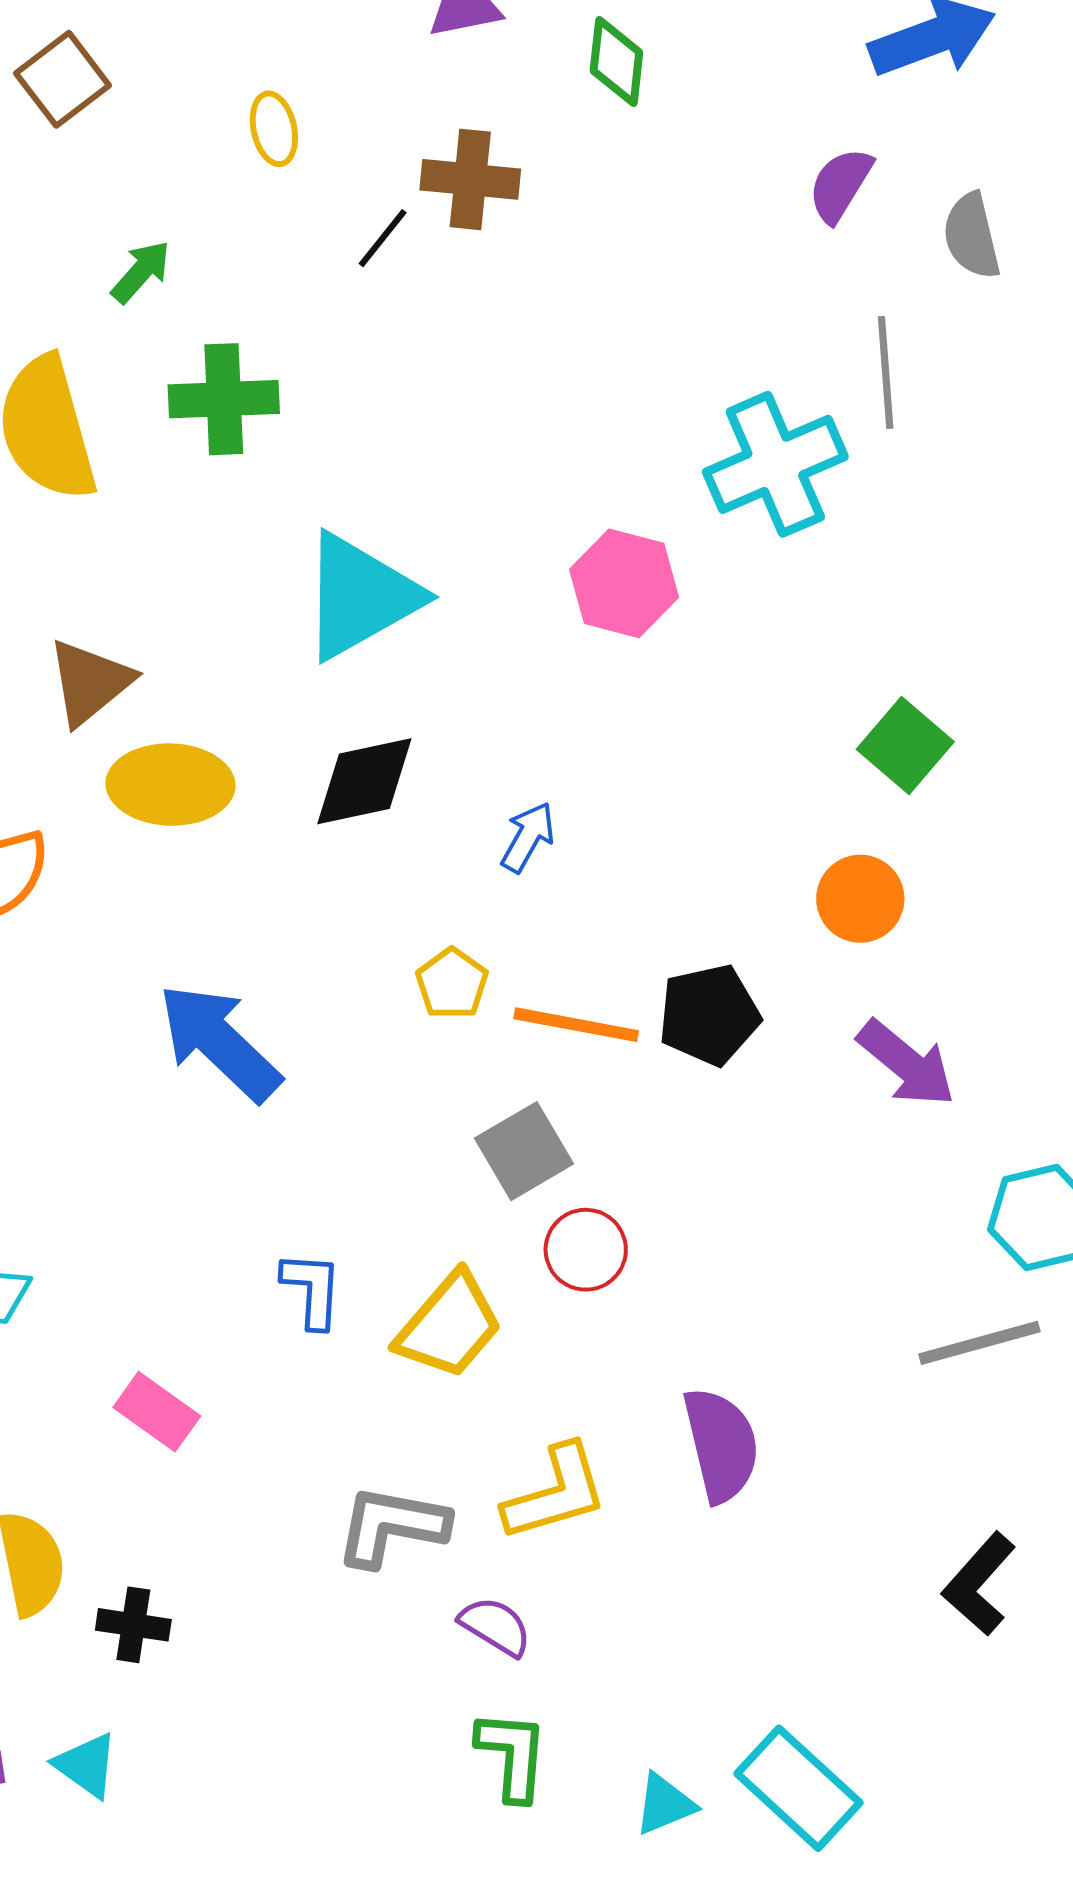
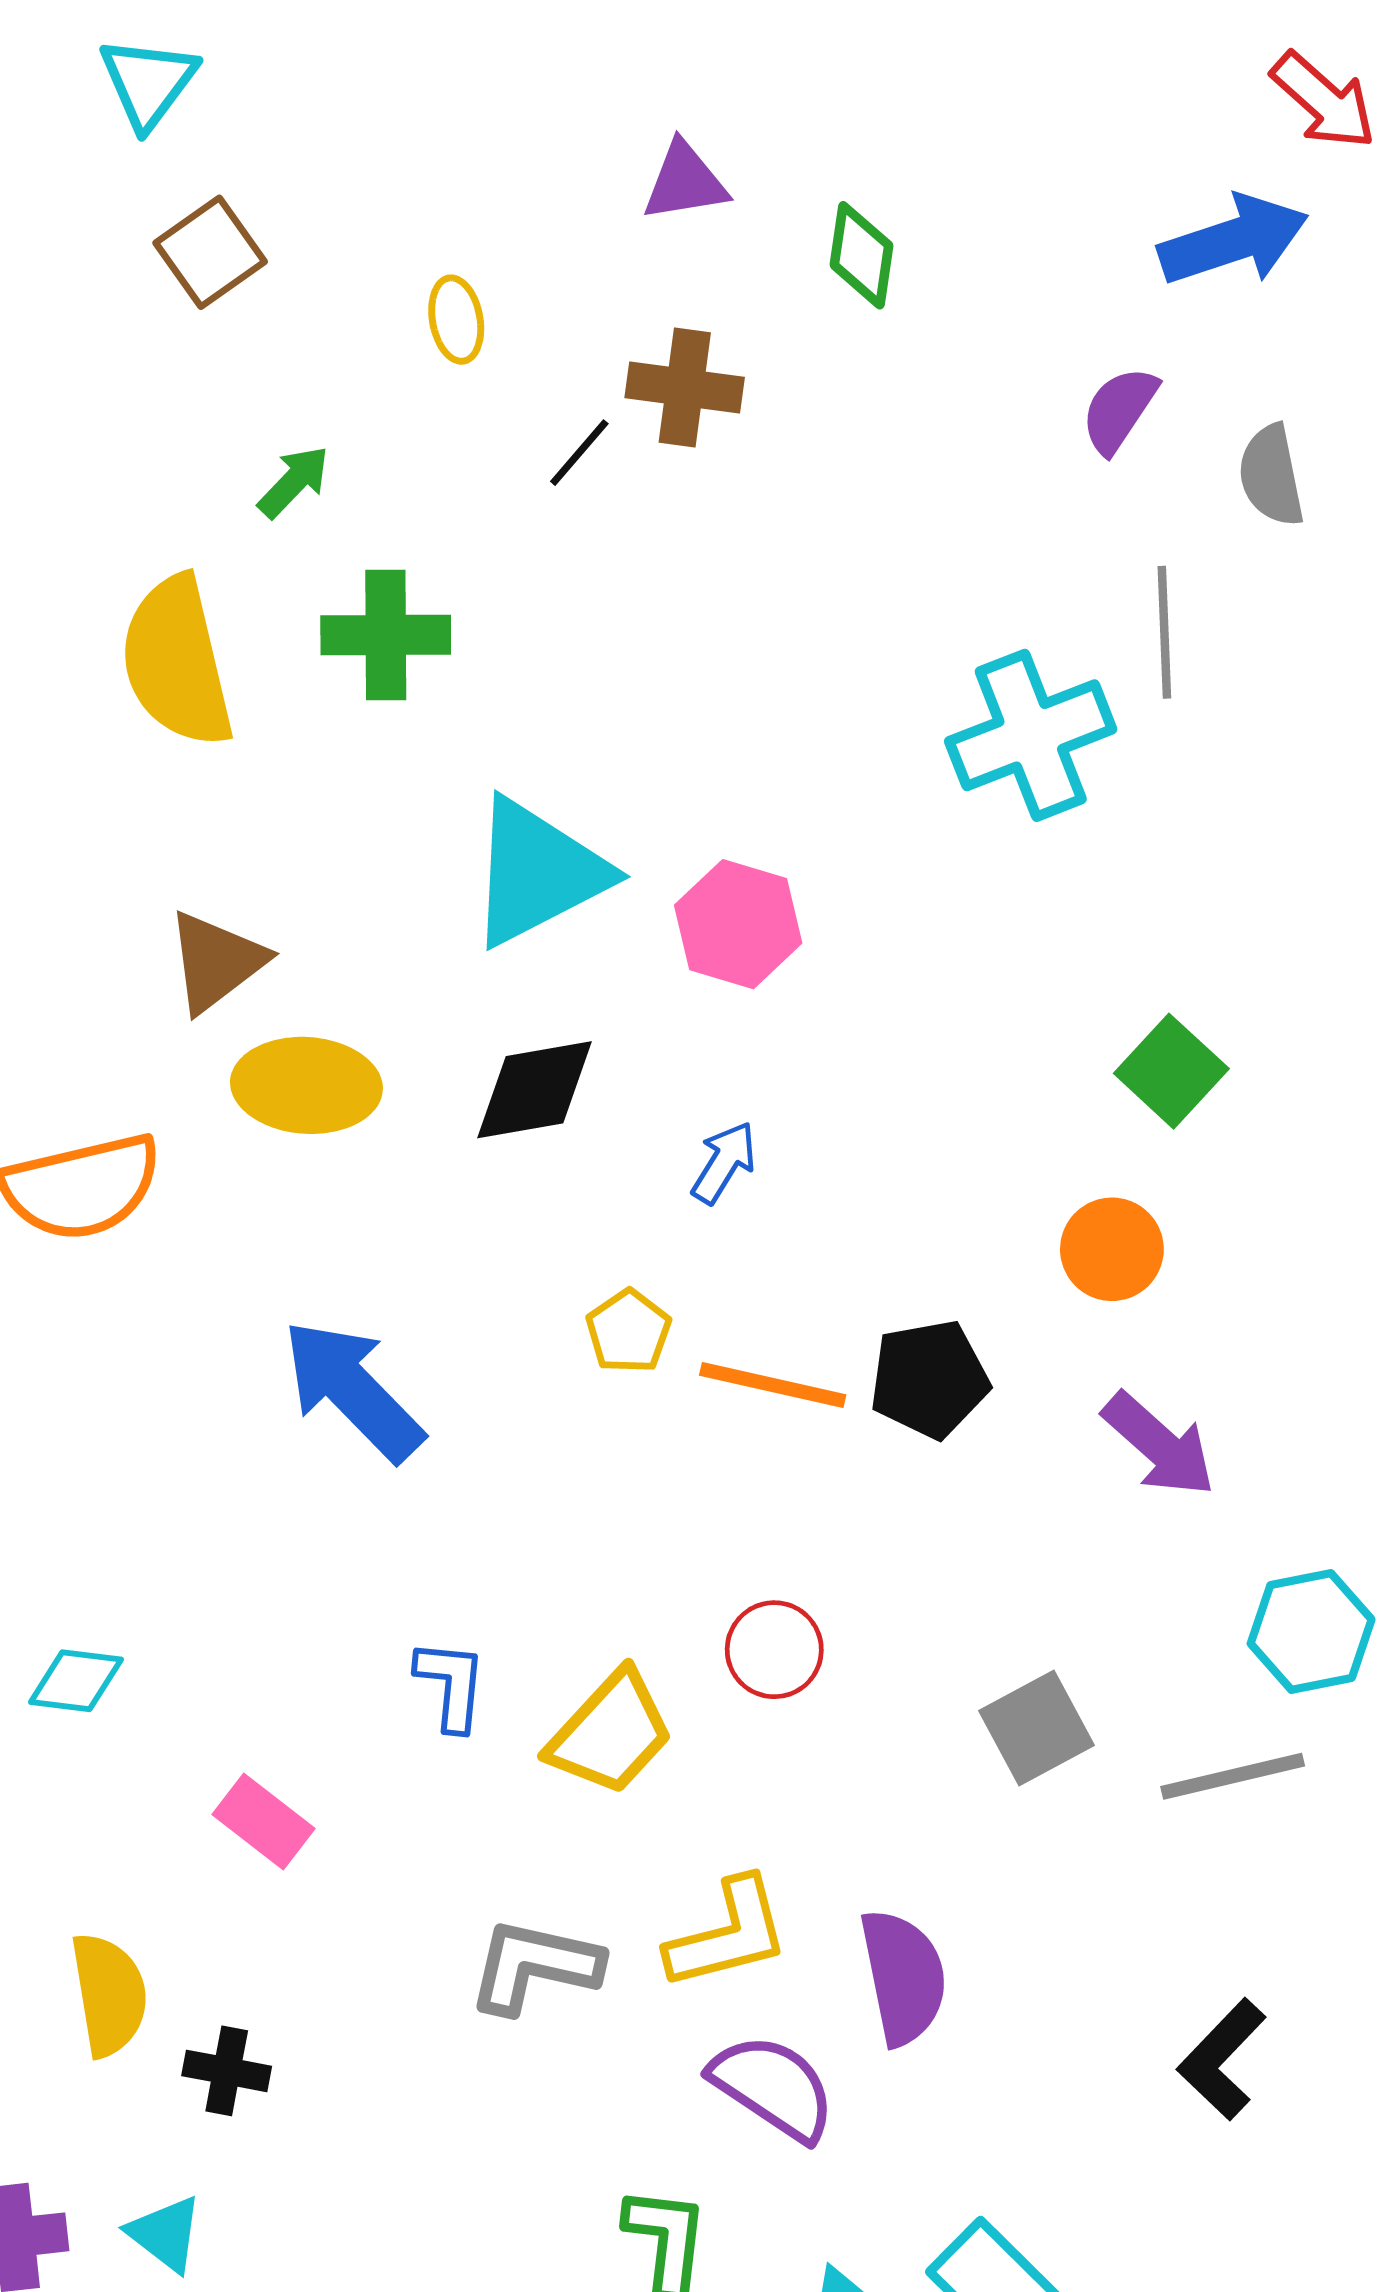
pink hexagon: (624, 583) -> (738, 924), moved
gray square: (524, 1151) -> (1037, 1728), moved
purple semicircle: (721, 1445) -> (903, 1977), moved
purple semicircle: (495, 1626) -> (773, 2087), moved, size x1.5

